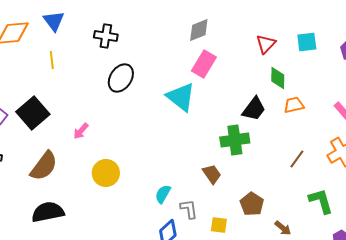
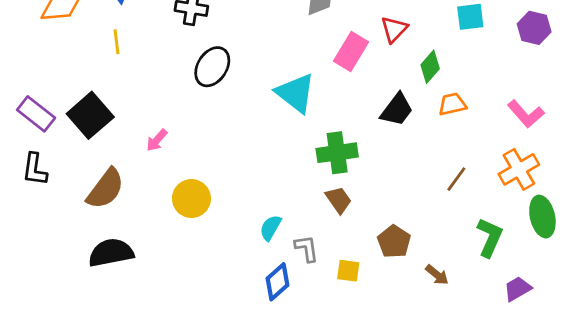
red triangle: (266, 44) -> (394, 29), moved
pink rectangle: (204, 64) -> (351, 51), moved
green diamond: (278, 78) -> (430, 67), turned 40
green cross: (235, 140) -> (337, 153), moved
green L-shape: (321, 201) -> (490, 237), turned 40

